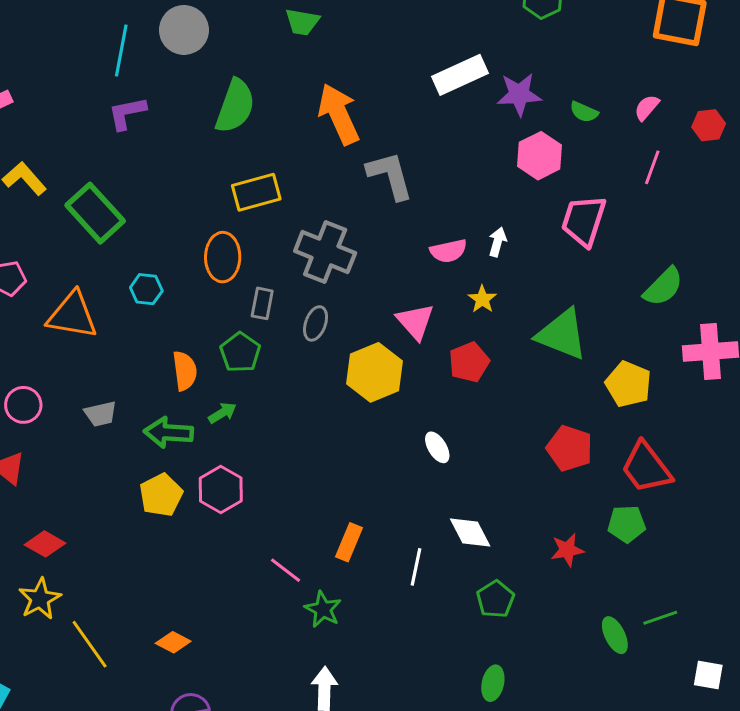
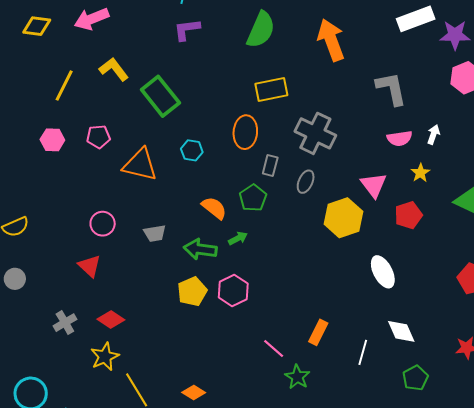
gray L-shape: (390, 175) -> (391, 89), moved
orange semicircle: (185, 371) -> (214, 208), turned -48
white ellipse: (437, 447) -> (383, 272), size x1.5

